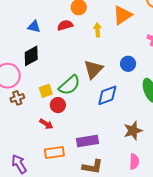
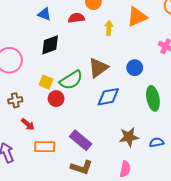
black diamond: (31, 56) -> (50, 45), moved
yellow square: (46, 91) -> (46, 82), turned 32
brown cross: (17, 98) -> (15, 100), moved
red arrow: (46, 124) -> (28, 124), moved
purple rectangle: (88, 141) -> (81, 140), turned 40

